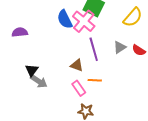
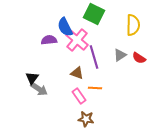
yellow semicircle: (133, 17) -> (133, 25), turned -40
pink cross: (84, 21) -> (77, 40), moved
purple semicircle: (20, 32) -> (49, 40), moved

